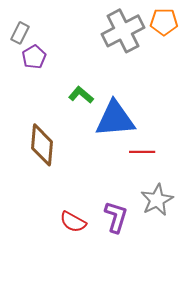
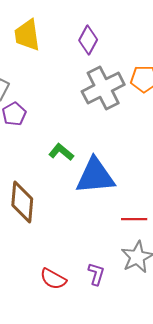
red line: (142, 152) -> (134, 219), moved
purple L-shape: (116, 217) -> (96, 274), size x0.7

